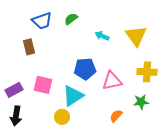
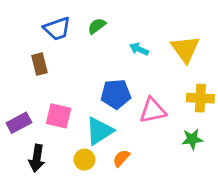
black arrow: (16, 116) -> (37, 158), moved
orange semicircle: (116, 116) -> (121, 158), moved

